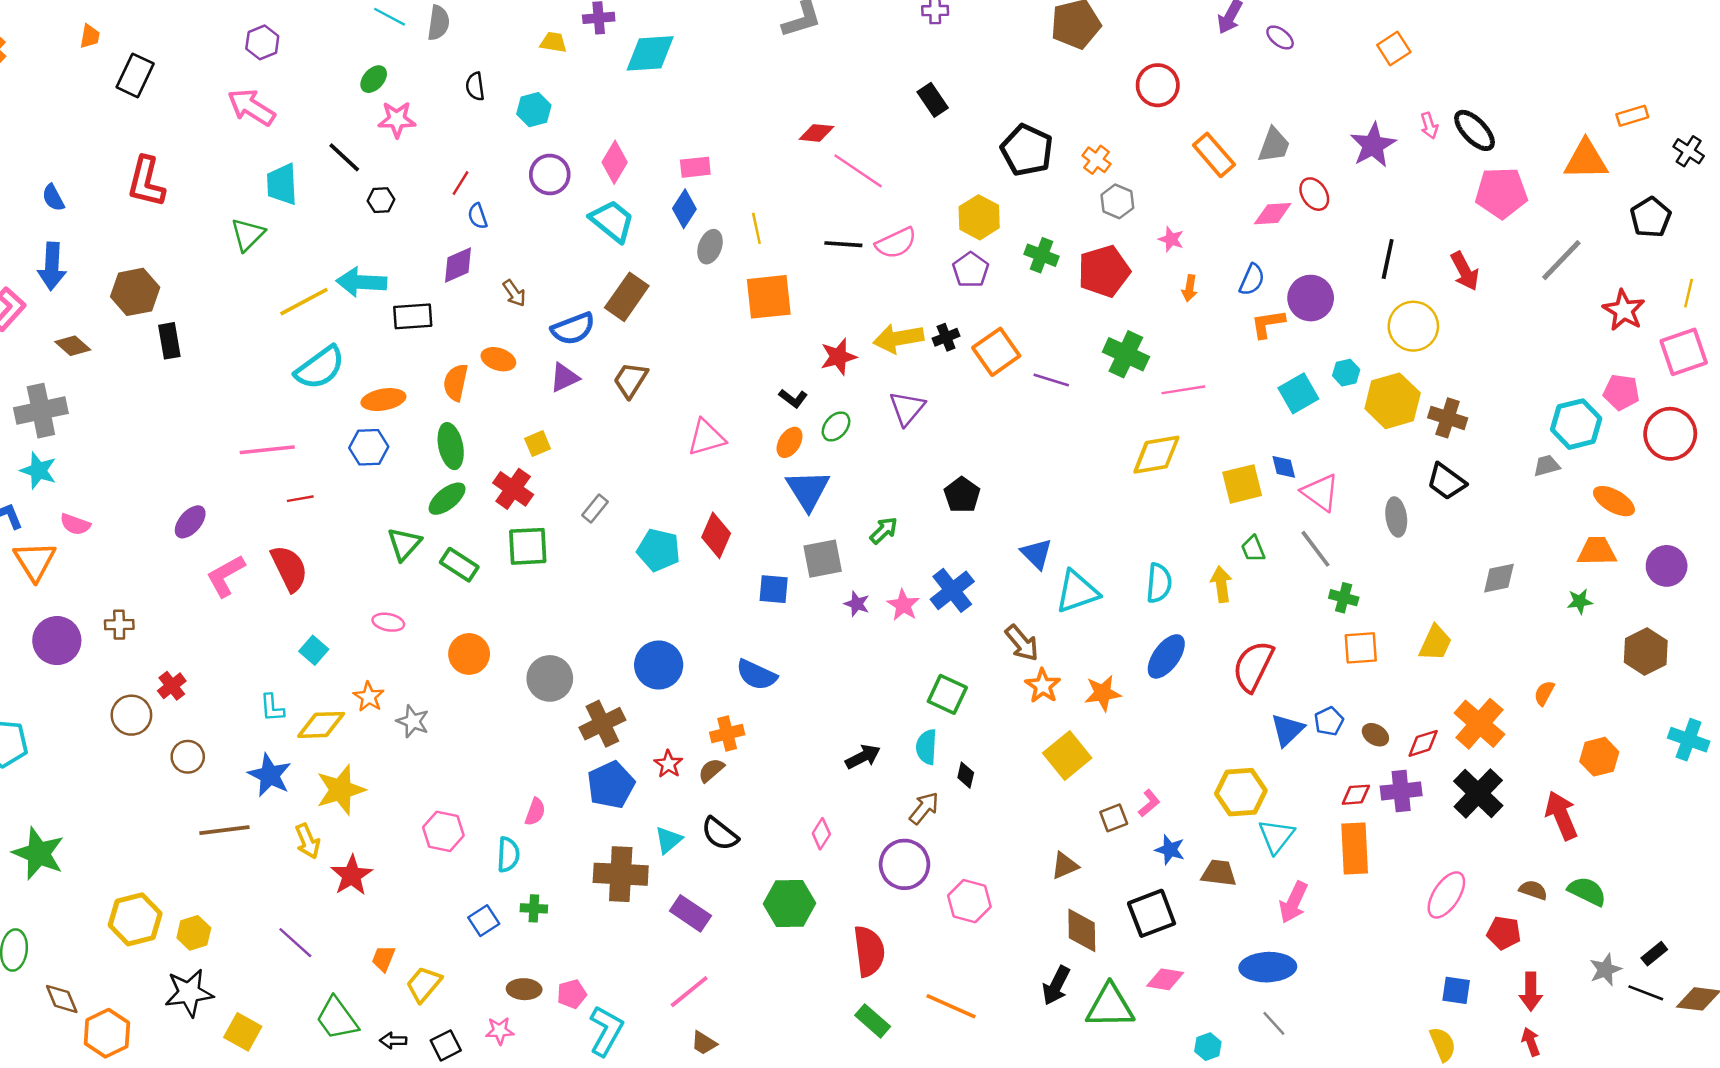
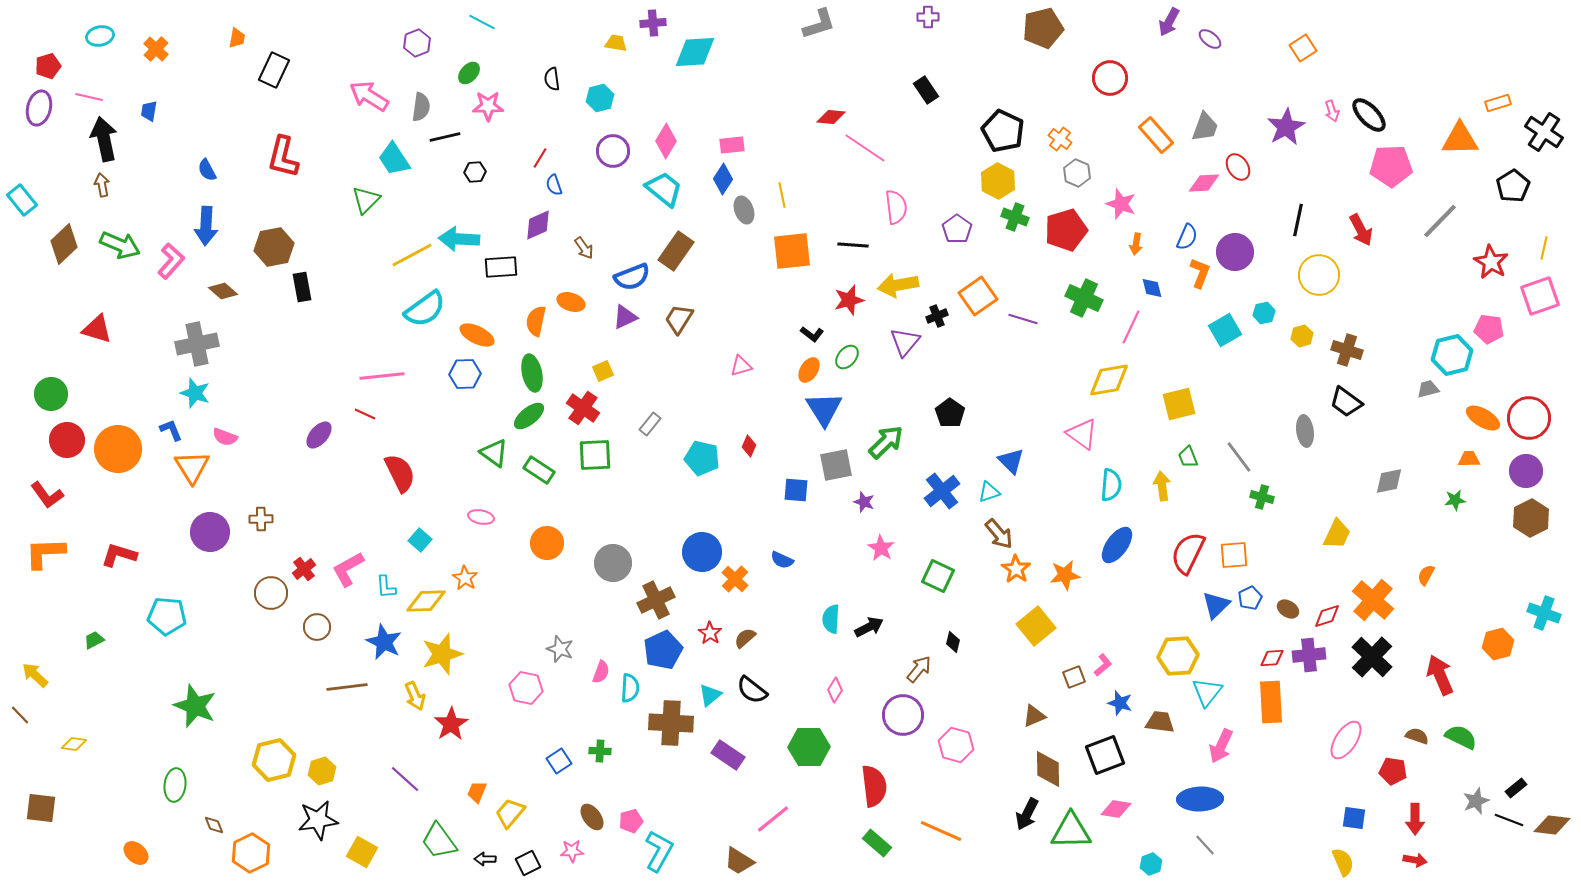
gray semicircle: (438, 23) -> (421, 107), moved
purple hexagon: (262, 42) -> (417, 43), moved
black cross: (1689, 151) -> (1544, 132), size x1.5
black line: (344, 157) -> (445, 137), turned -56
cyan trapezoid: (282, 184) -> (394, 159), turned -30
yellow hexagon: (979, 217) -> (998, 181), moved
pink star: (1171, 239) -> (1121, 204), size x1.4
pink semicircle: (896, 243) -> (896, 207), turned -72
black line: (843, 244) -> (853, 245), moved
gray ellipse: (710, 247) -> (744, 210), turned -40
orange L-shape: (1268, 324) -> (1200, 273), turned 120
black cross: (946, 337) -> (937, 316), moved
pink line: (1183, 390) -> (1131, 327), turned -56
orange ellipse: (383, 400) -> (477, 335), turned 36
yellow hexagon: (1393, 401) -> (1302, 336), size x0.5
red circle: (1670, 434) -> (1529, 418), moved
pink triangle: (706, 437) -> (741, 366), size x0.7
blue diamond: (1284, 467) -> (1152, 288), moved
pink triangle: (1320, 493) -> (1082, 434), moved
red line: (300, 499) -> (365, 414), moved, turned 35
green arrow: (884, 530) -> (886, 442), size x1.5
red diamond: (716, 535) -> (749, 446), size x0.6
green triangle: (404, 544) -> (494, 453), turned -36
orange trapezoid: (1597, 551) -> (1469, 459), size x0.7
pink L-shape: (226, 576) -> (348, 569), moved
cyan triangle: (1077, 592) -> (989, 492), moved, size x0.6
pink star: (903, 605) -> (881, 548), moved
orange square: (1361, 648) -> (1234, 555), moved
brown hexagon: (1646, 652) -> (1531, 518), moved
blue semicircle: (756, 675) -> (782, 560), size x0.7
gray star: (413, 721) -> (560, 649), moved
orange cross: (727, 733) -> (735, 579), moved, turned -32
cyan semicircle: (927, 747) -> (831, 619), moved
orange hexagon: (1599, 757) -> (1498, 644), moved
cyan semicircle: (508, 855) -> (630, 688), moved
brown ellipse: (524, 989) -> (592, 817), turned 52
pink line: (689, 992) -> (773, 819), moved
brown diamond: (62, 999) -> (214, 825), size x0.7
red arrow: (1531, 1042) -> (1415, 860), turned 120
brown trapezoid: (704, 1043) -> (739, 861), size x1.4

